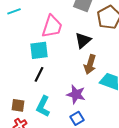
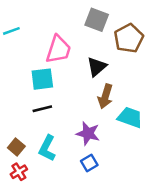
black line: (39, 74) -> (42, 109), turned 49
brown square: (18, 105) -> (16, 147), turned 32

